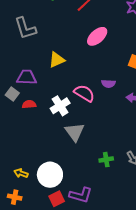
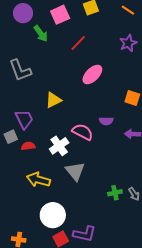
purple trapezoid: (27, 77) -> (24, 119), turned 65
gray square: (12, 94) -> (11, 137), turned 32
green cross: (106, 160) -> (115, 193), moved
yellow arrow: (21, 173) -> (38, 180), moved, size x1.6

